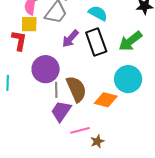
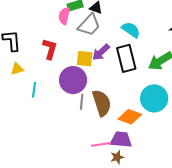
yellow square: (29, 24) -> (85, 59), moved
purple trapezoid: (61, 111) -> (121, 140), moved, turned 55

